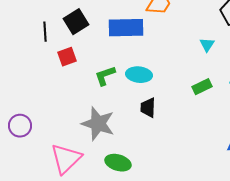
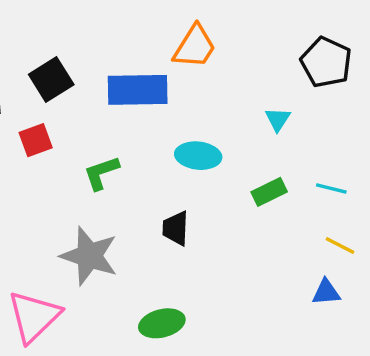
cyan ellipse: (139, 75) -> (198, 156), moved
green ellipse: (118, 163) -> (162, 323), moved, turned -30

